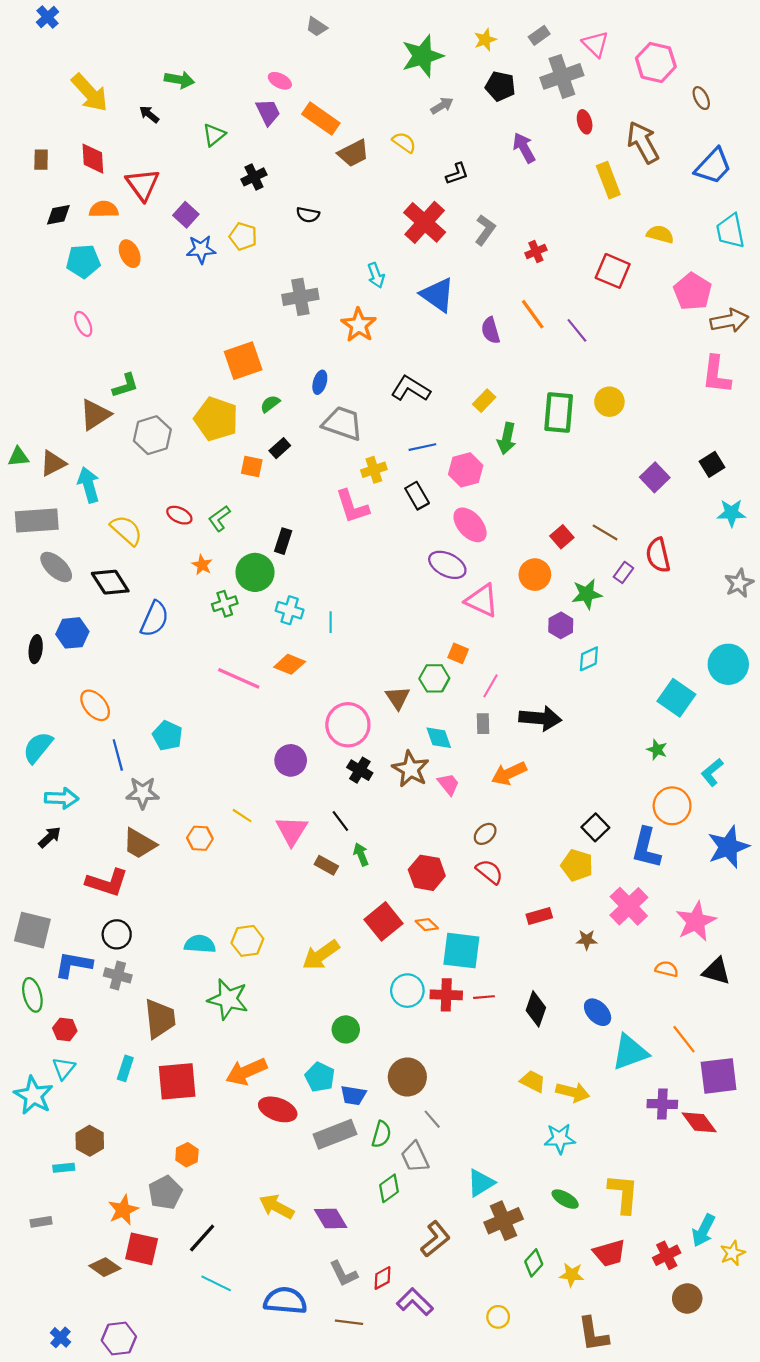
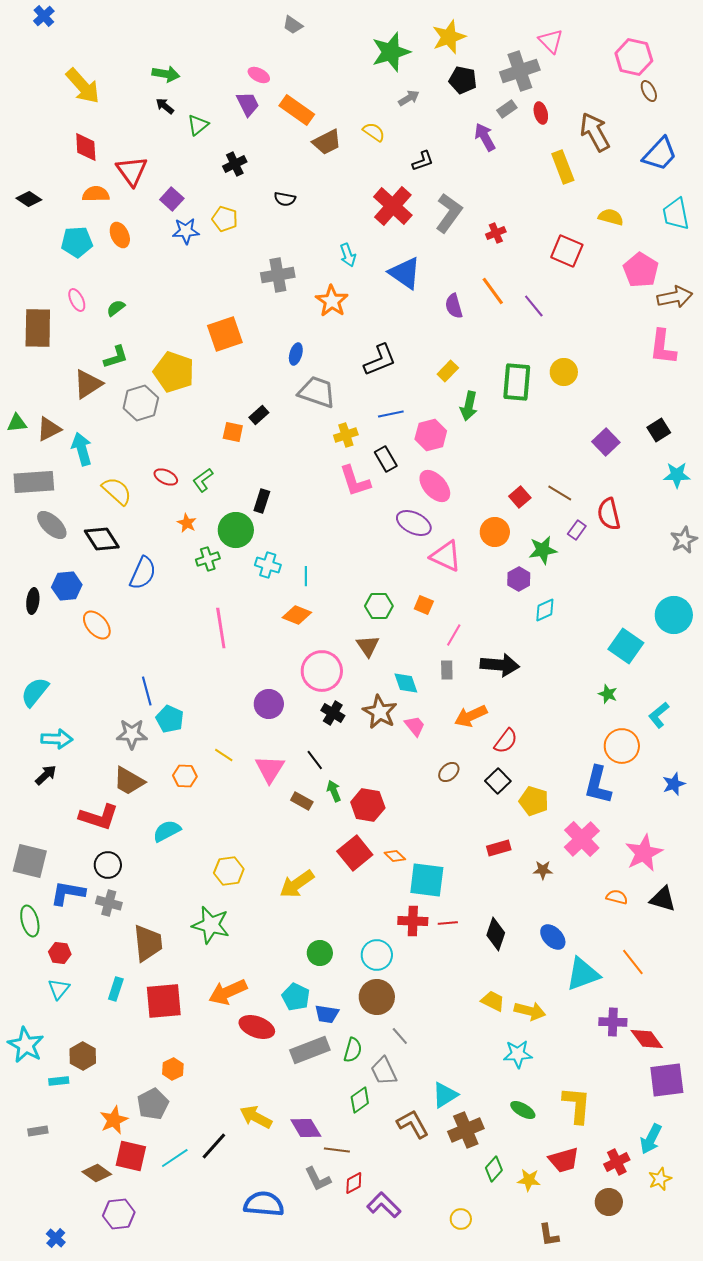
gray rectangle: (539, 35) -> (507, 109), moved
yellow star: (485, 40) -> (449, 37), size x1.6
pink hexagon: (656, 62) -> (634, 57), moved
black arrow: (149, 114) -> (165, 106), moved
brown rectangle: (41, 160) -> (38, 328), moved, size x2.0
black diamond: (58, 215) -> (29, 199), moved, turned 45
gray L-shape: (485, 230) -> (449, 213), size x1.4
black L-shape: (411, 389) -> (380, 360), turned 126
green semicircle: (270, 404) -> (116, 308), moved
yellow pentagon: (216, 419) -> (174, 372), moved
pink L-shape: (352, 506) -> (355, 481), moved
orange diamond: (290, 664) -> (297, 615), moved
pink line: (239, 678) -> (221, 628), turned 57
green hexagon: (434, 678) -> (379, 606), moved
orange ellipse: (95, 705) -> (97, 625), moved
cyan pentagon: (167, 736) -> (170, 719), moved
blue line: (118, 755) -> (147, 691), moved
black square: (595, 827) -> (498, 781), moved
blue star: (728, 847) -> (674, 784), size x0.6
red semicircle: (489, 872) -> (506, 741), moved, turned 88
red hexagon: (427, 873) -> (368, 805), moved
cyan semicircle: (200, 944) -> (167, 831), moved, turned -32
cyan circle: (407, 991) -> (377, 955), moved
purple square: (719, 1076) -> (667, 1080), moved
cyan star: (33, 1095) -> (26, 1045), moved
black line: (202, 1238) -> (214, 1146), moved
brown L-shape: (435, 1239) -> (413, 1124), moved, turned -80
yellow star: (733, 1253) -> (660, 1179), moved
cyan line: (216, 1283) -> (175, 1158), moved, turned -60
brown circle: (687, 1299) -> (609, 1202), moved
brown line: (349, 1322) -> (337, 1150), moved
brown L-shape: (593, 1334) -> (549, 1235), size x0.7
purple hexagon: (119, 1338) -> (119, 1214), moved

